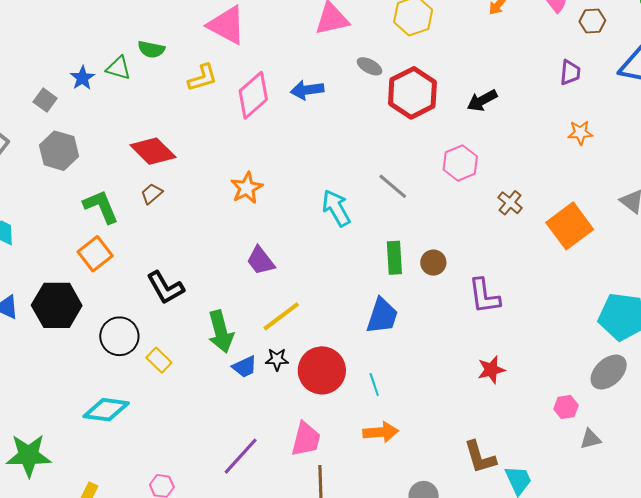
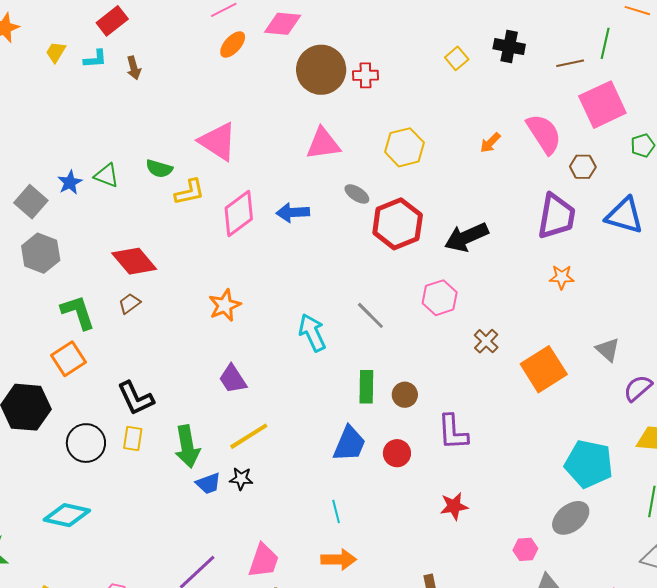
green semicircle: (151, 49) -> (159, 169), moved
purple trapezoid: (570, 72) -> (556, 216), size x1.8
gray square: (45, 100) -> (31, 202), size x1.4
black arrow: (482, 101) -> (466, 237), size x1.4
yellow rectangle: (159, 360) -> (133, 438), moved, turned 50
red circle: (322, 370) -> (397, 453), moved, size x0.6

